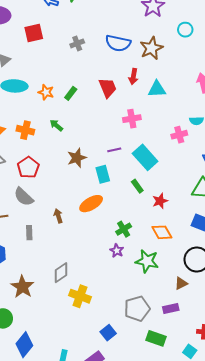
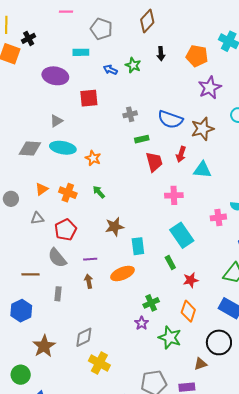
green rectangle: (71, 93) -> (142, 139), moved, turned 32
purple line: (114, 150) -> (90, 259), moved
orange diamond: (162, 232) -> (188, 311), turned 40

